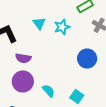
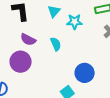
blue circle: (87, 59) -> (85, 73), moved
cyan semicircle: (49, 91) -> (56, 44), moved

